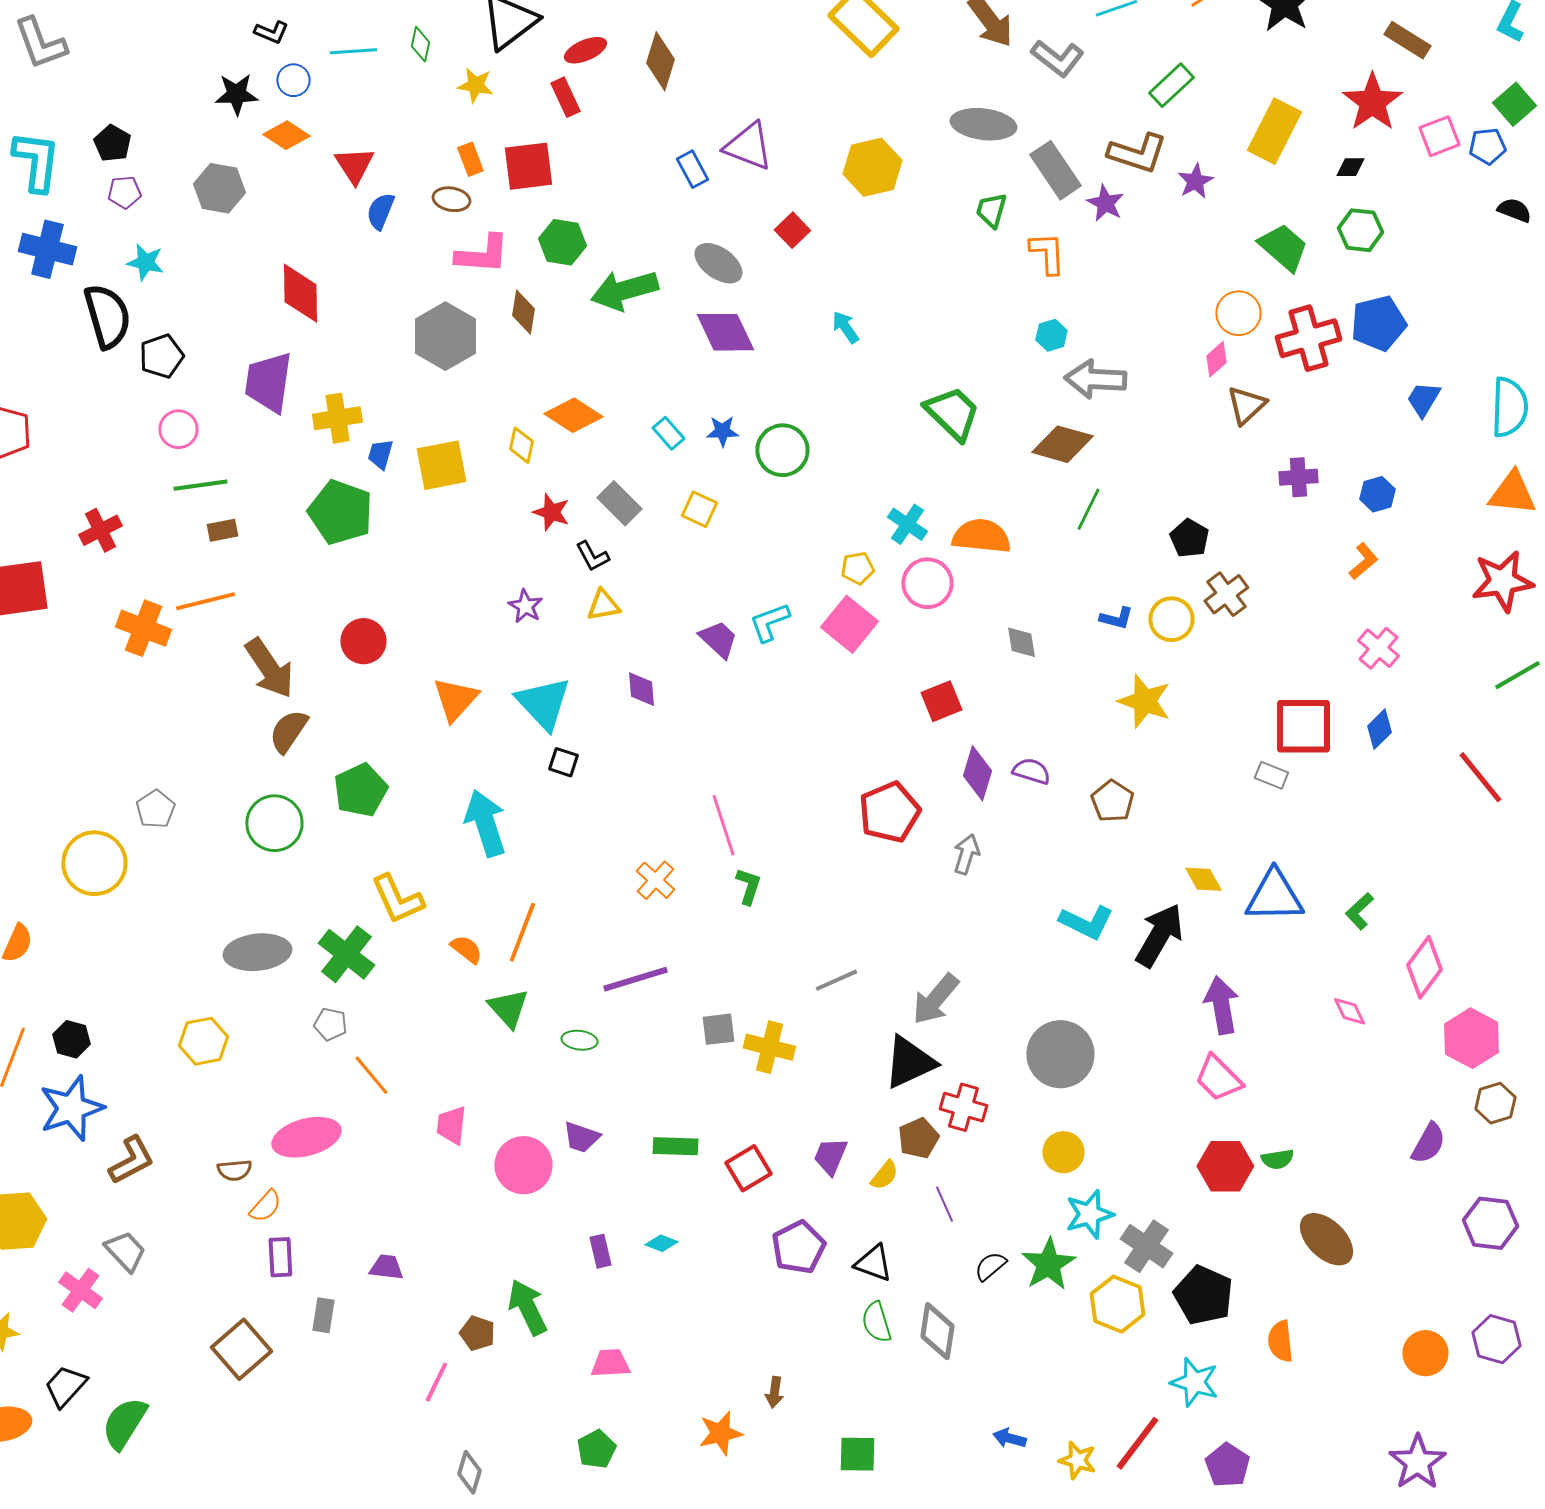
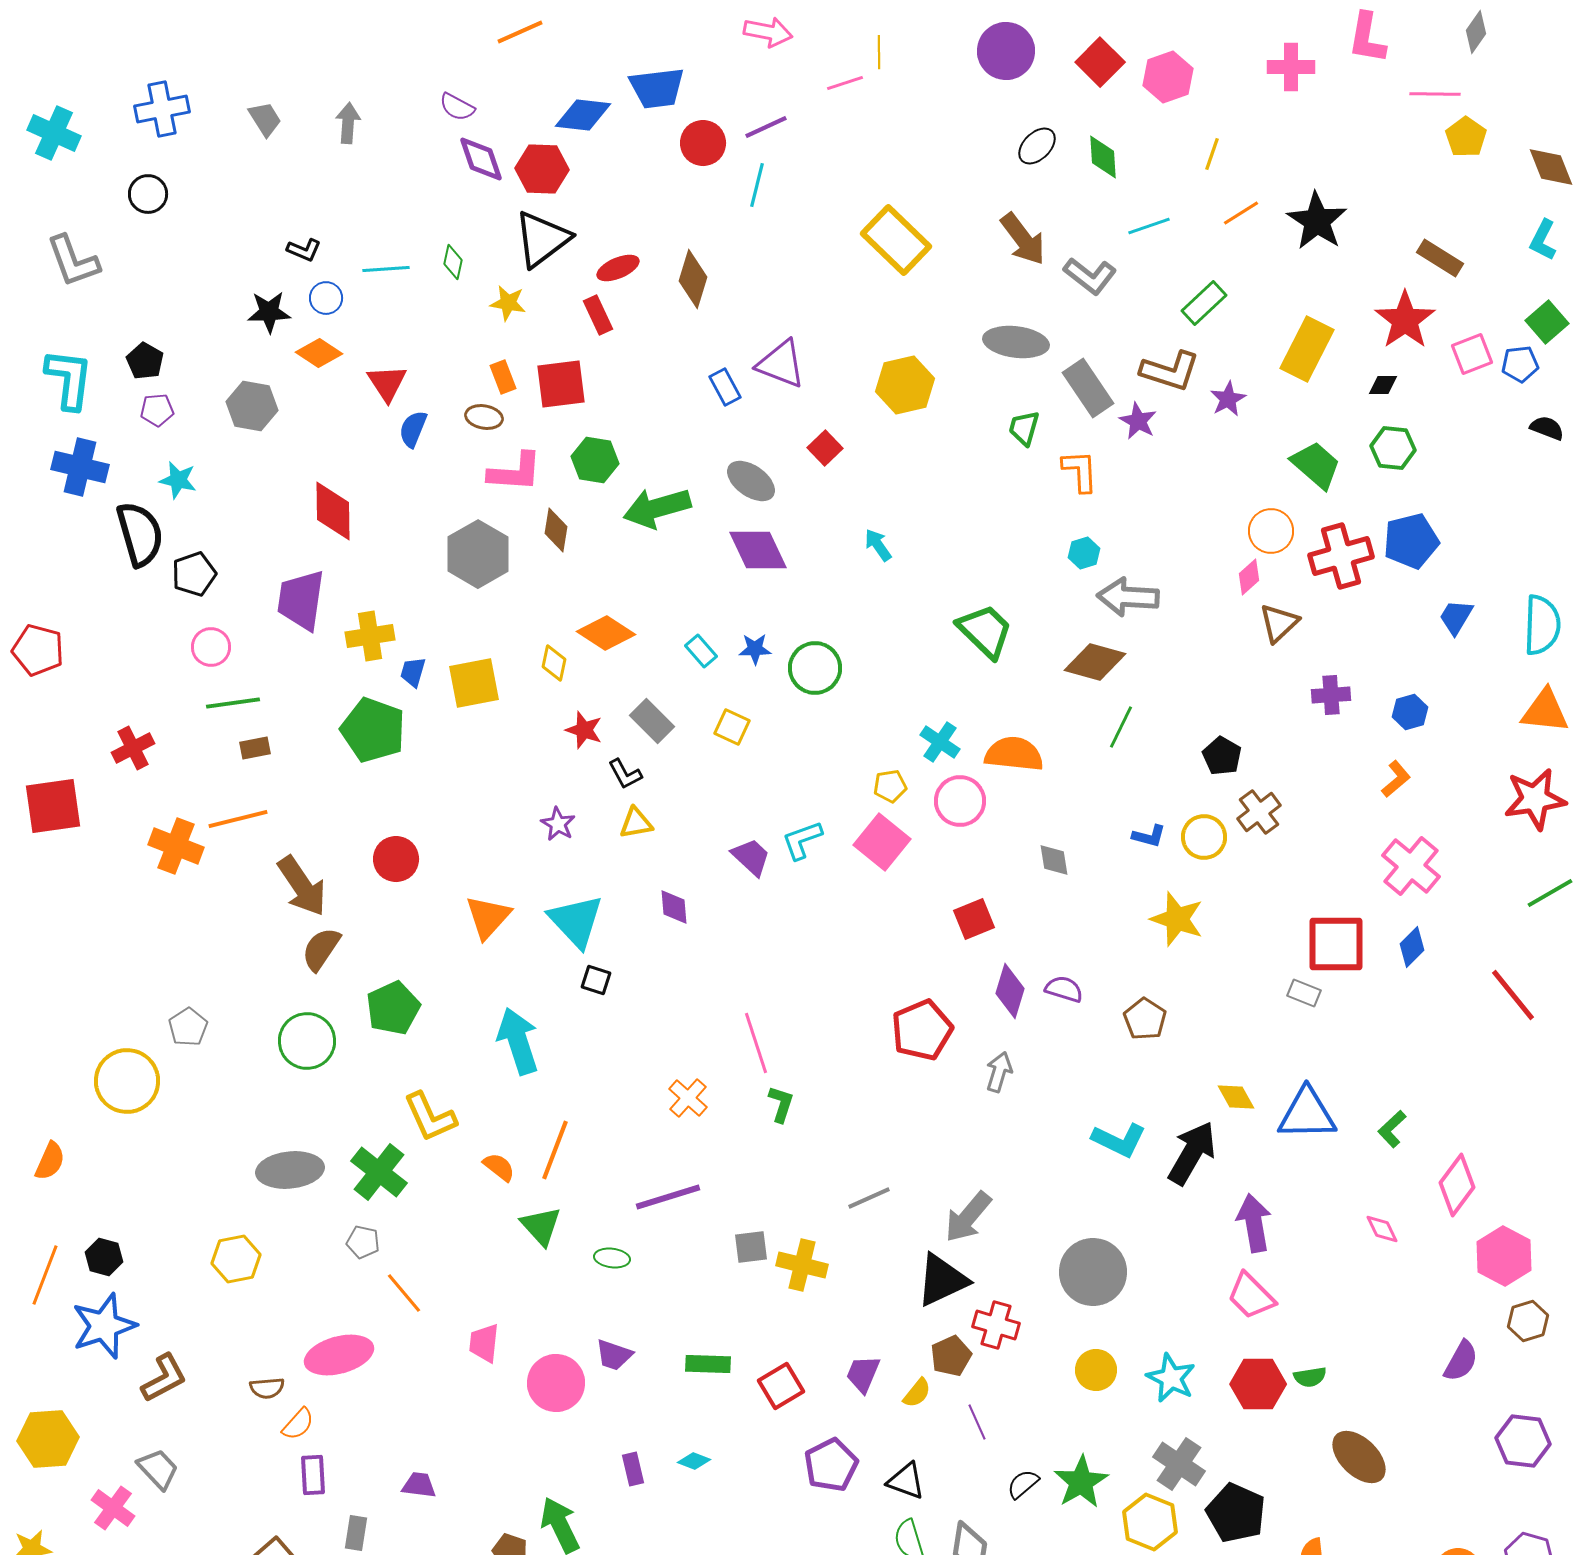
pink cross: (1378, 648) -> (1411, 866), size x1.4
cyan star: (1089, 1214) -> (1171, 1378), moved, turned -30

